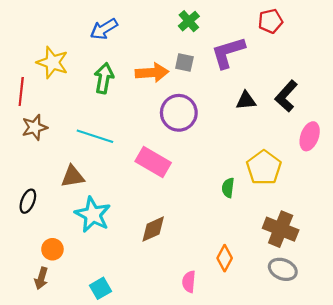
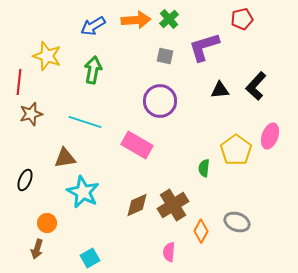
orange arrow: (152, 73) -> (136, 20), moved
pink ellipse: (310, 136) -> (270, 136), moved
brown cross: (281, 229) -> (173, 205), moved, turned 36
gray ellipse: (283, 269) -> (237, 222), moved

